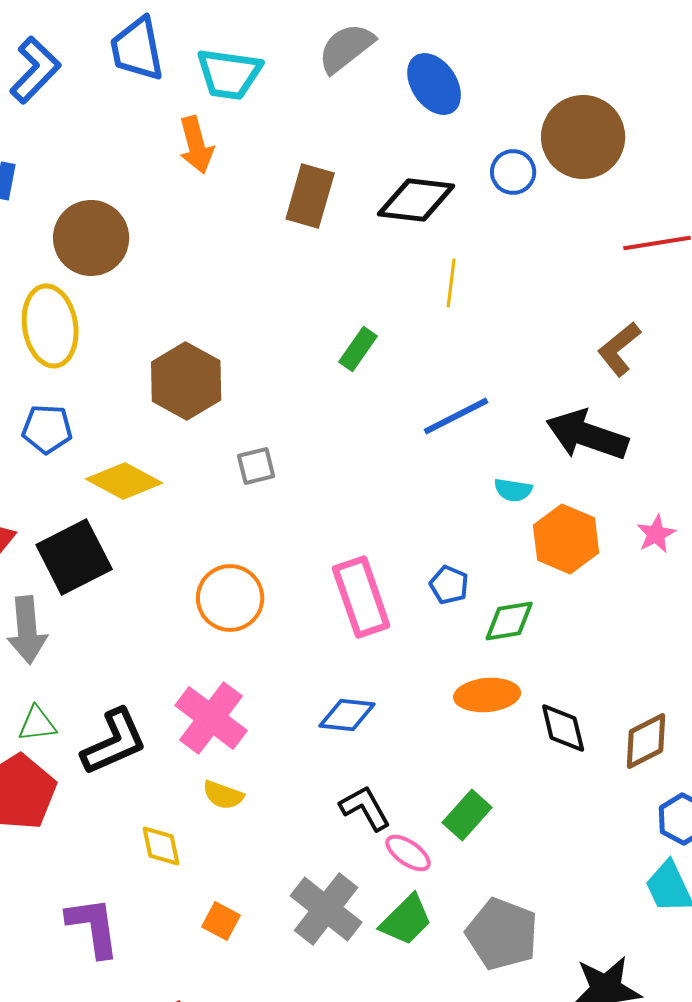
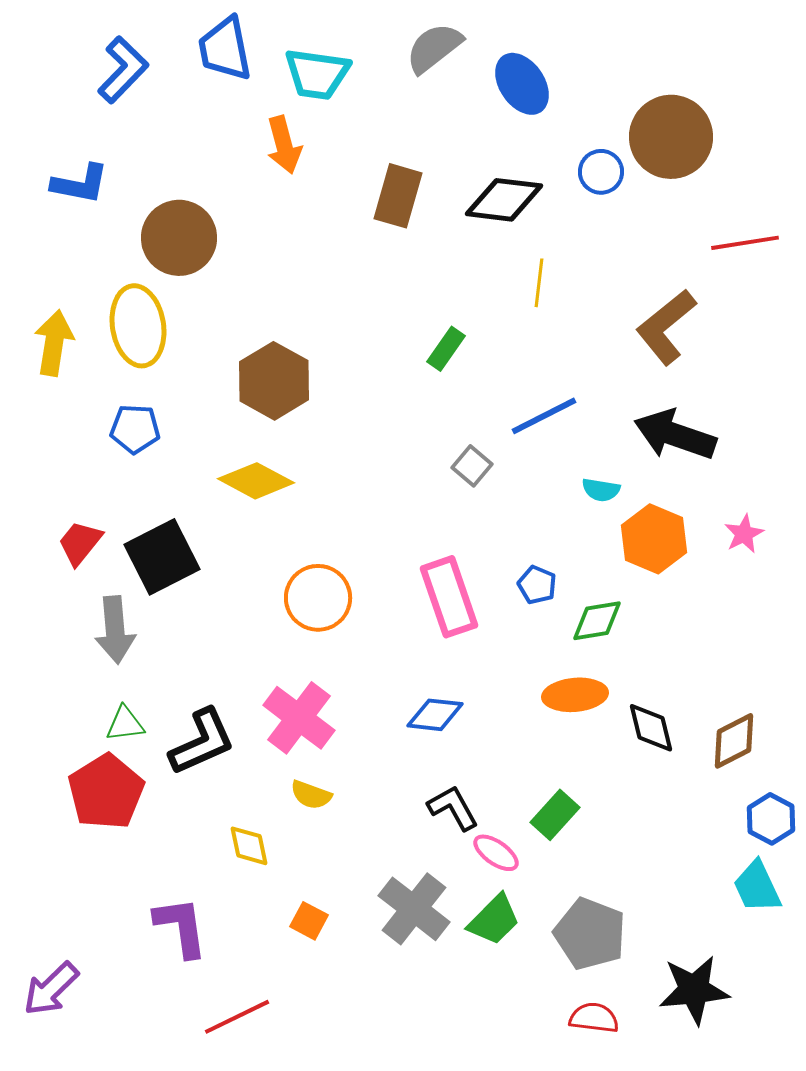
brown L-shape: (619, 349) -> (666, 327), moved, size x1.4
gray square: (256, 466) -> (472, 466), moved, turned -36
yellow diamond: (124, 481) -> (256, 481), moved

